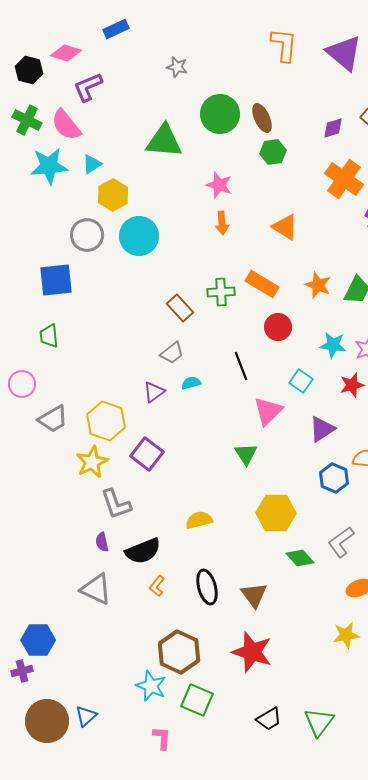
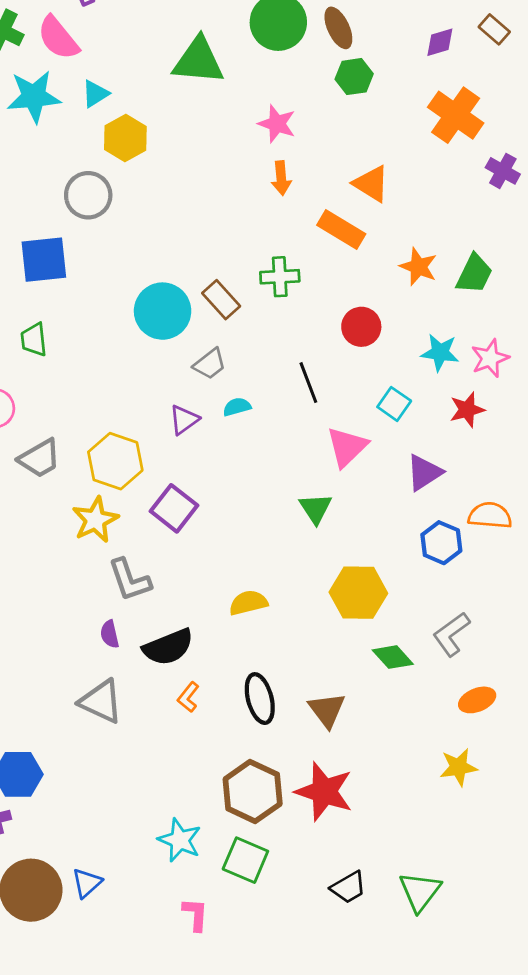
cyan circle: (139, 236) -> (163, 311), moved
orange rectangle: (262, 284) -> (341, 230), moved
brown hexagon: (179, 652) -> (253, 791), moved

